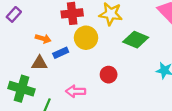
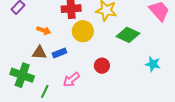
blue rectangle: (61, 53) -> (59, 53), moved
pink arrow: (76, 91) -> (71, 80), turned -42

